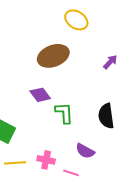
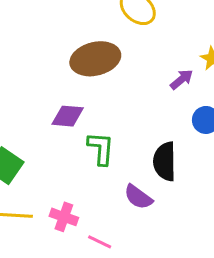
purple diamond: (40, 95) -> (68, 116), turned -55
purple semicircle: (85, 151) -> (138, 197), moved

